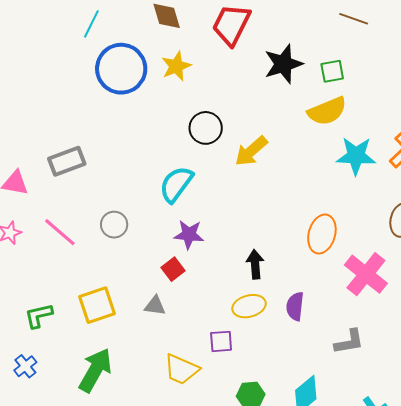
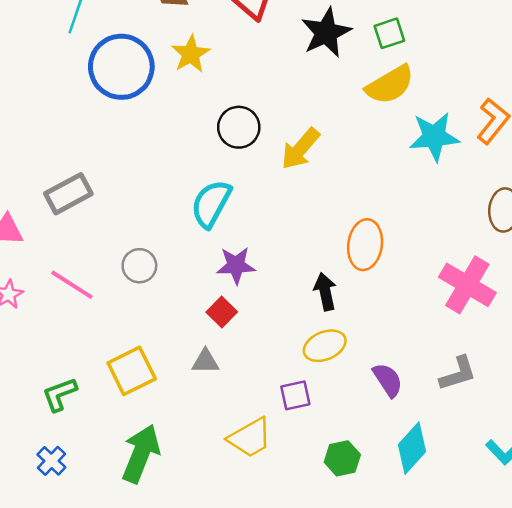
orange ellipse: (322, 234) -> (365, 245), moved
purple semicircle: (295, 306) -> (388, 380), moved, turned 148
yellow trapezoid: (181, 369) -> (250, 438), turned -45

